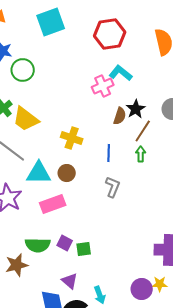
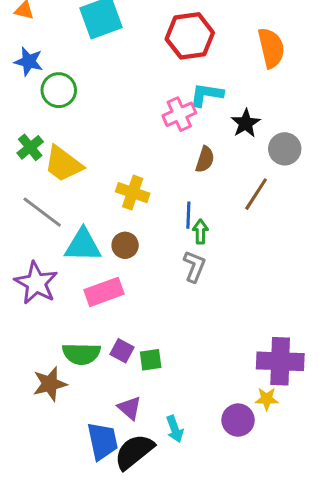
cyan L-shape: (121, 73) -> (206, 95), turned -30
black star: (136, 109) -> (246, 123), moved
brown line: (143, 131) -> (256, 194), moved
green arrow: (141, 154) -> (200, 232), moved
yellow star: (160, 284) -> (267, 399), moved

